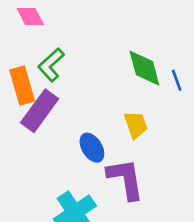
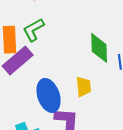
blue ellipse: (92, 148) -> (49, 95), size x1.5

